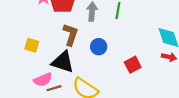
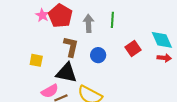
red square: (133, 65) -> (133, 48), moved

